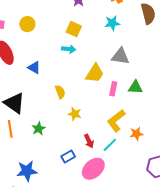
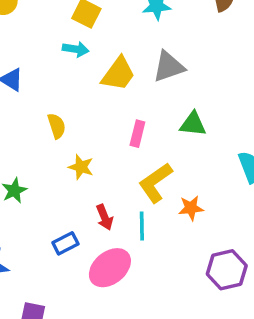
gray triangle: (120, 56) -> (169, 67), turned -30
yellow trapezoid: (95, 73) -> (118, 74), moved
pink rectangle: (113, 89) -> (137, 134), moved
cyan line: (110, 145) -> (142, 226), turned -49

